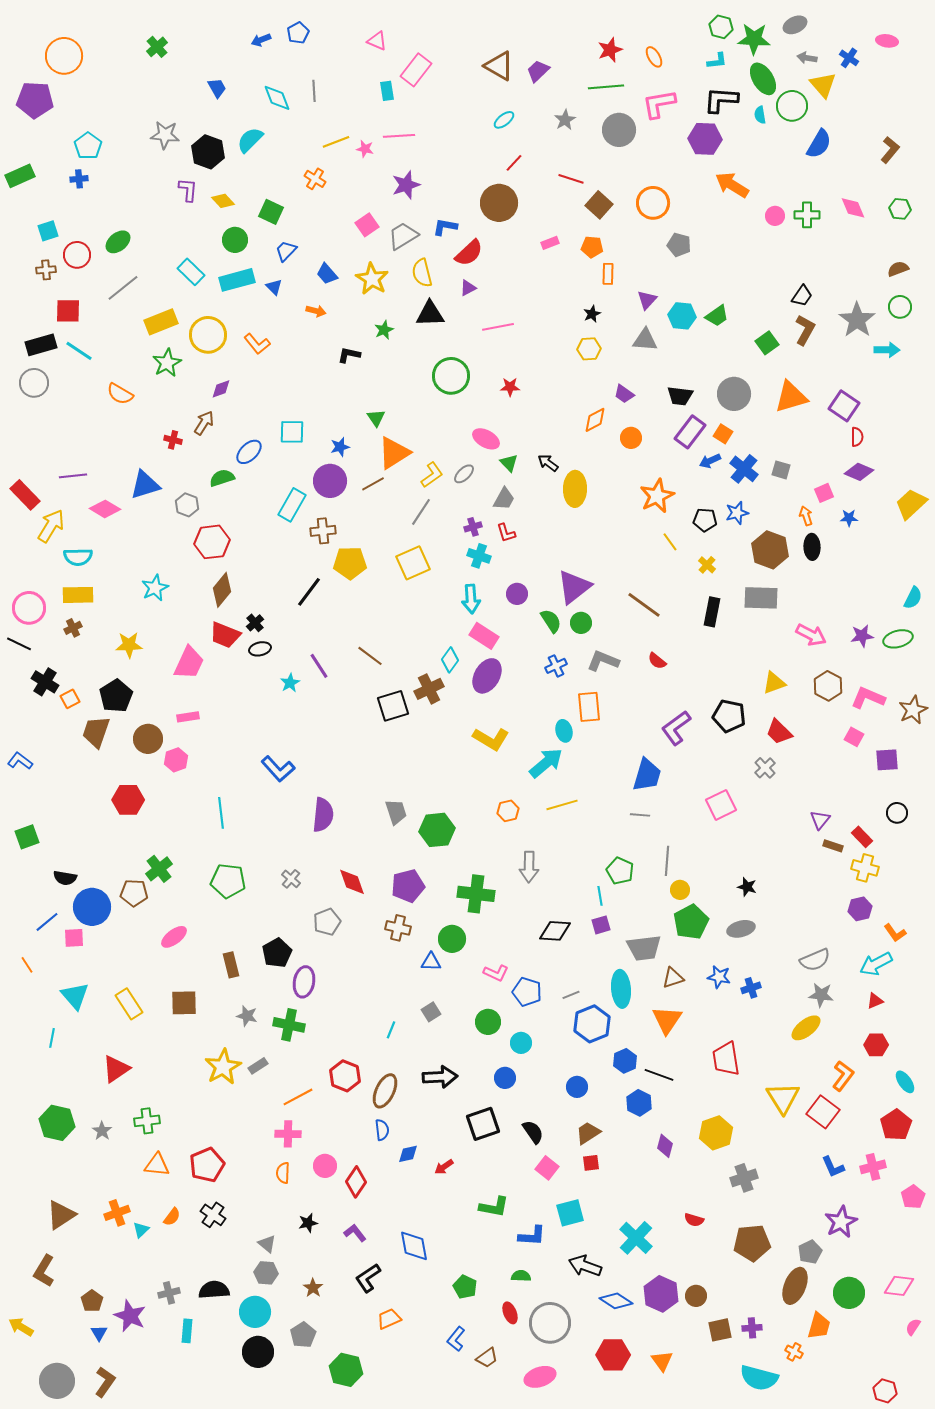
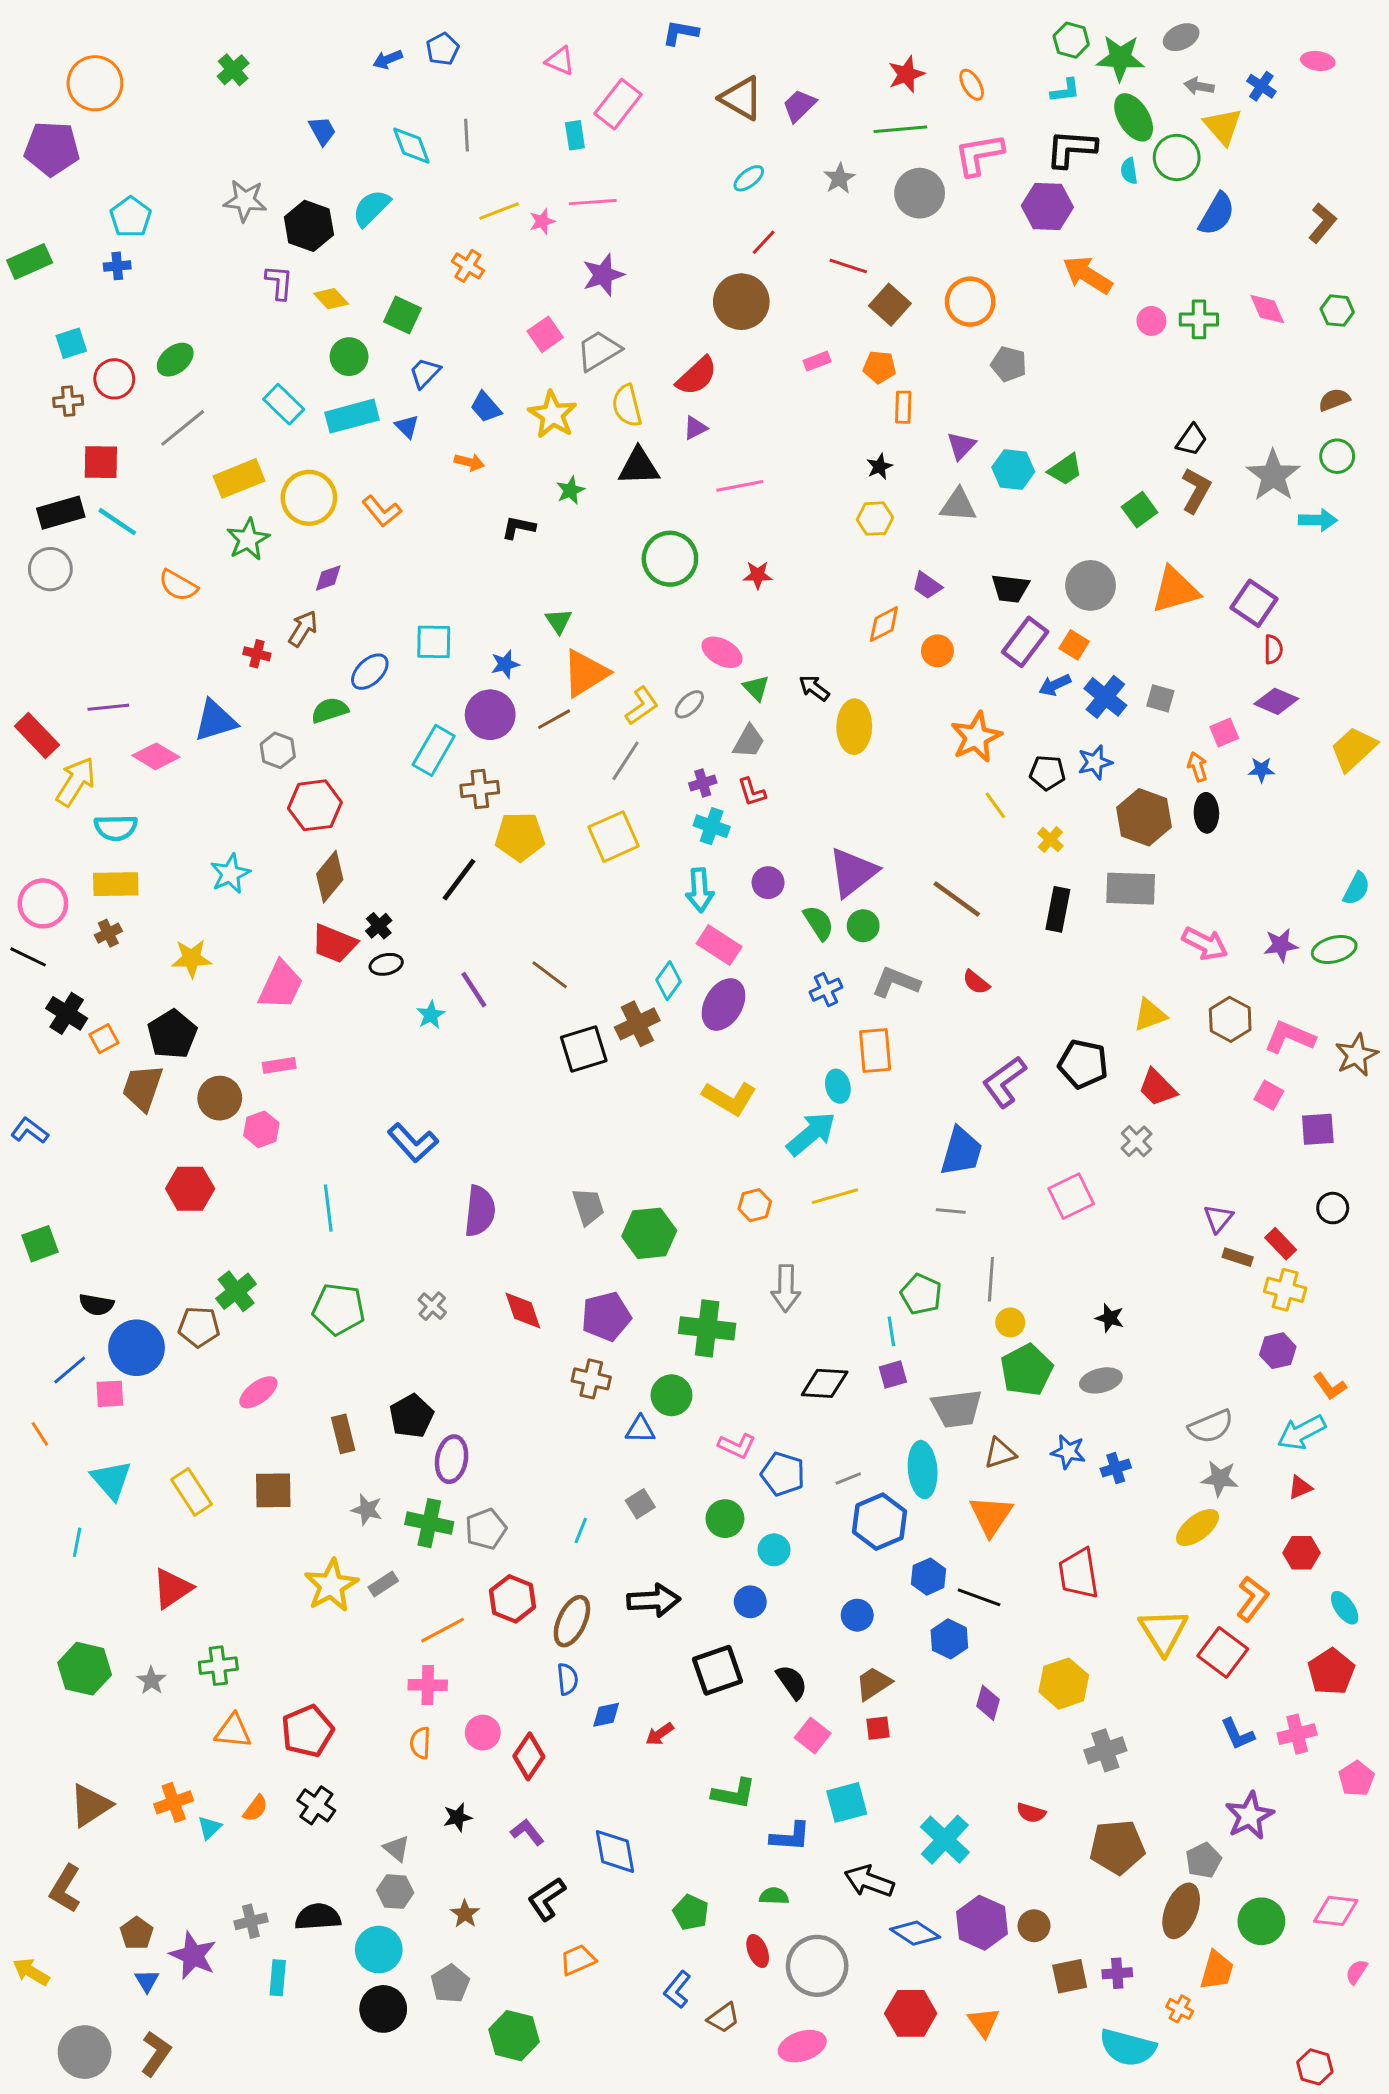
pink star: (365, 149) -> (542, 221), turned -30
blue L-shape: (445, 227) -> (680, 33), moved
gray pentagon: (327, 922) -> (486, 1529), moved

